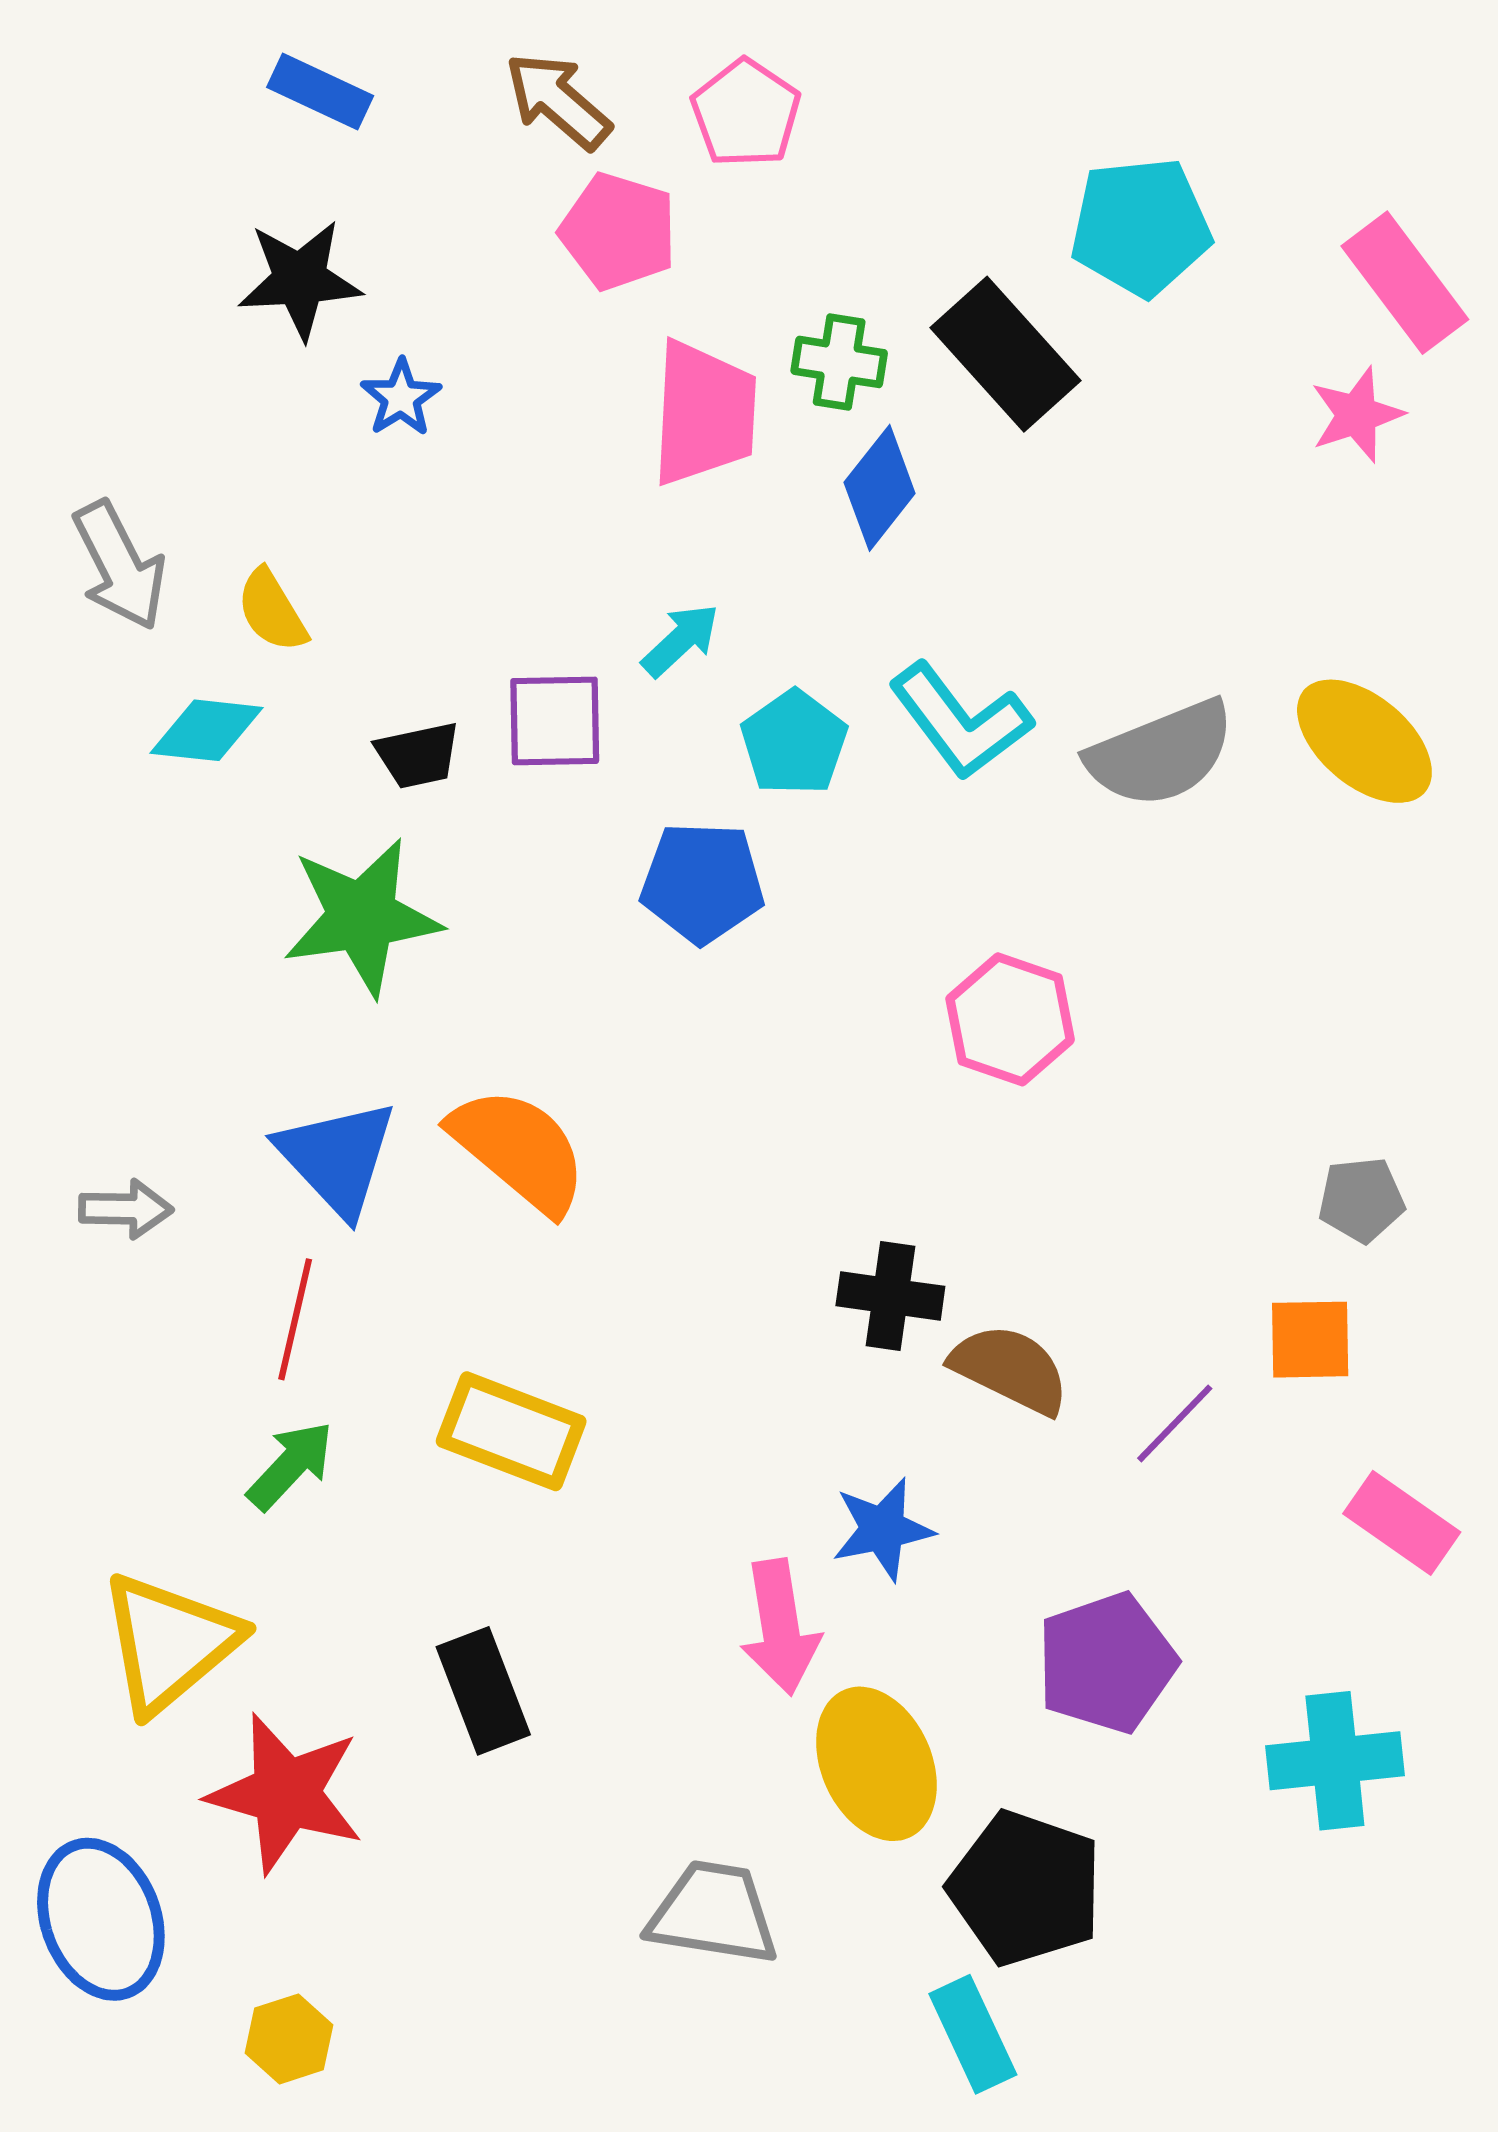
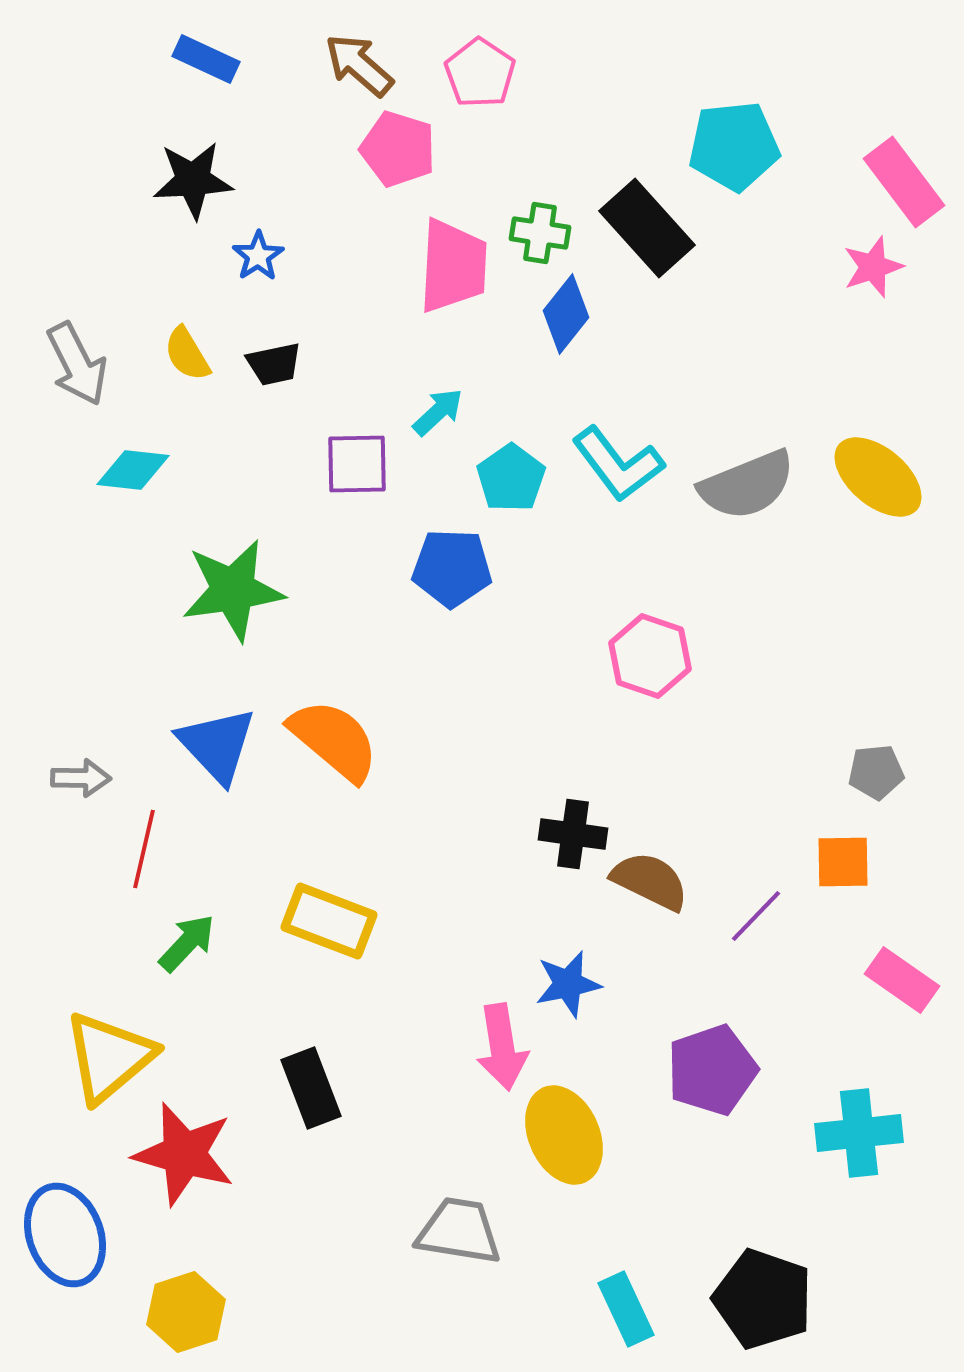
yellow semicircle: (272, 611) -> (187, 354), moved
black trapezoid: (418, 755) -> (274, 364), moved
red line: (295, 1319) -> (144, 849), moved
black pentagon: (1026, 1888) -> (763, 1299), moved
yellow hexagon: (289, 2039) -> (186, 1312), size x1.4

